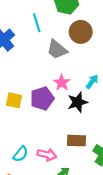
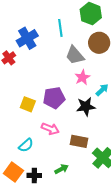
pink star: (62, 83) -> (82, 77), moved
yellow square: (14, 100) -> (28, 104), moved
pink arrow: (47, 155) -> (50, 129), moved

